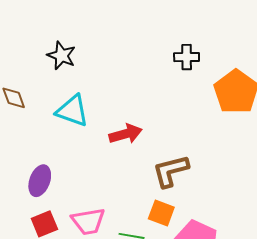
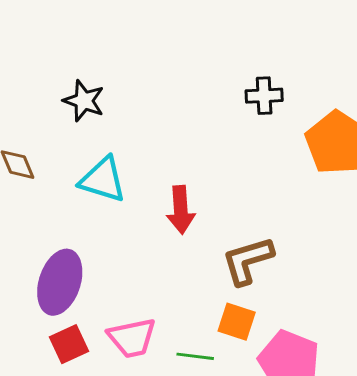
red arrow: (126, 134) -> (181, 210), turned 104
purple ellipse: (40, 181) -> (60, 282), size x1.4

